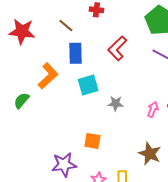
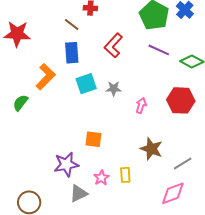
brown line: (66, 25) -> (72, 25), moved
gray star: (116, 103) -> (114, 89), moved
pink arrow: (153, 110) -> (141, 105), moved

